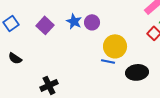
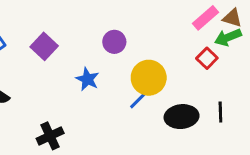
blue star: (74, 21) -> (87, 79), moved
blue line: (108, 61) -> (138, 100), turned -56

